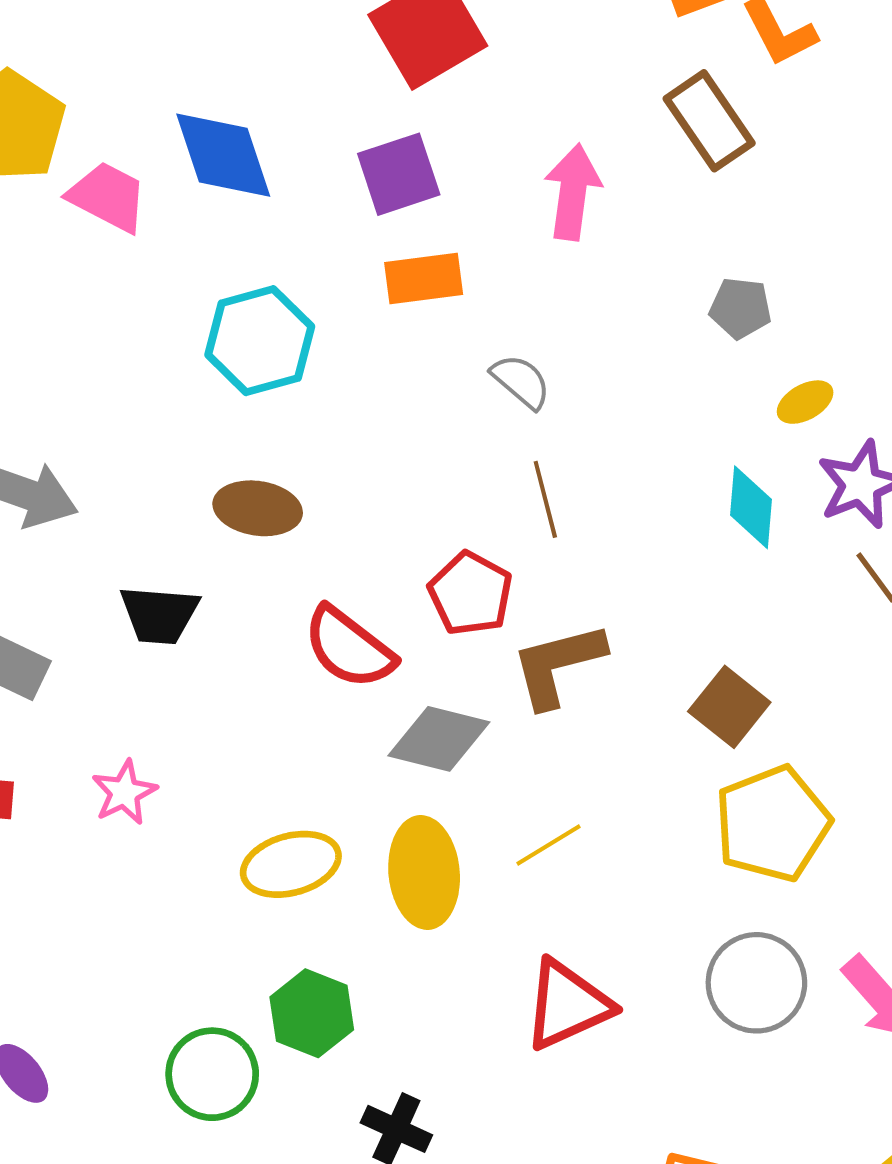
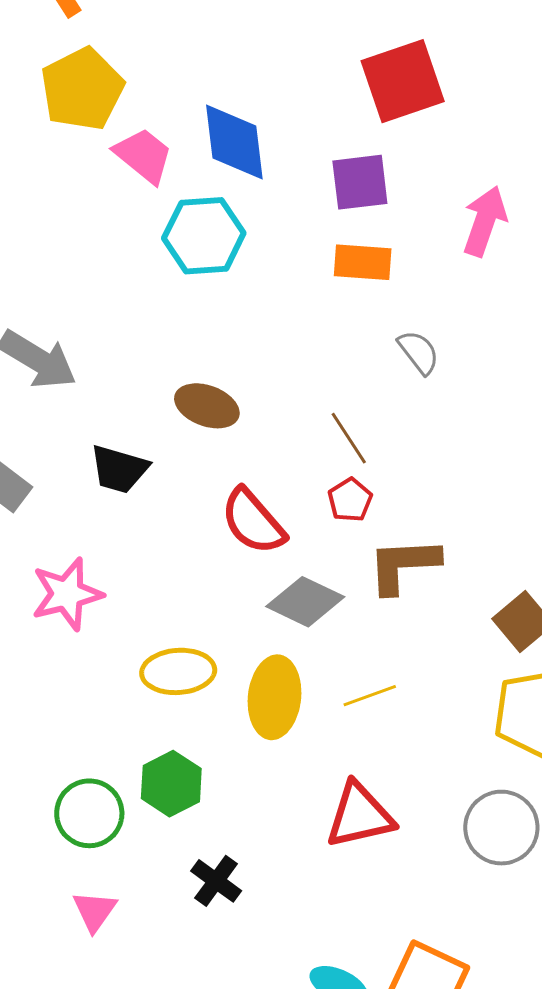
cyan hexagon: (260, 341) -> (204, 236), moved
brown line: (545, 499) -> (349, 438), moved, turned -30
red pentagon: (471, 594) -> (350, 500), size x0.7
pink star: (124, 792) -> (67, 594), size x1.5

